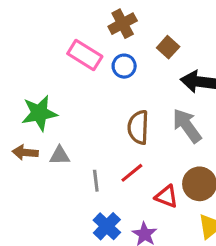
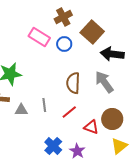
brown square: (168, 47) -> (92, 32), size x1.6
gray triangle: (60, 156) -> (21, 110), moved
gray line: (96, 181) -> (44, 105), moved

